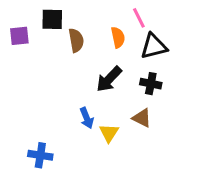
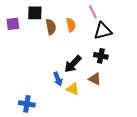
orange semicircle: (118, 37) -> (71, 25), moved
black arrow: (109, 79) -> (73, 64), moved
yellow triangle: (109, 133) -> (73, 89), turned -40

